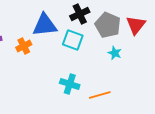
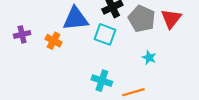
orange cross: (24, 46) -> (54, 41), turned -35
cyan star: (115, 53) -> (149, 58), moved

